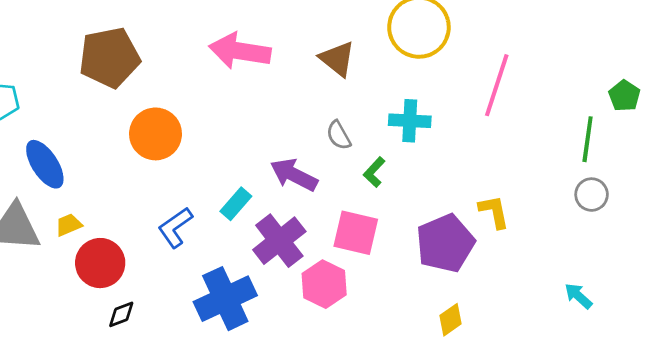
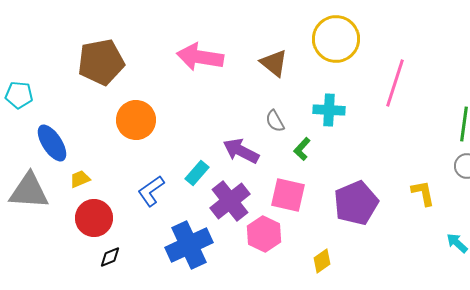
yellow L-shape: (494, 212) -> (423, 193), moved
yellow trapezoid: (69, 225) -> (80, 179), moved
yellow diamond: (451, 320) -> (322, 261), moved

